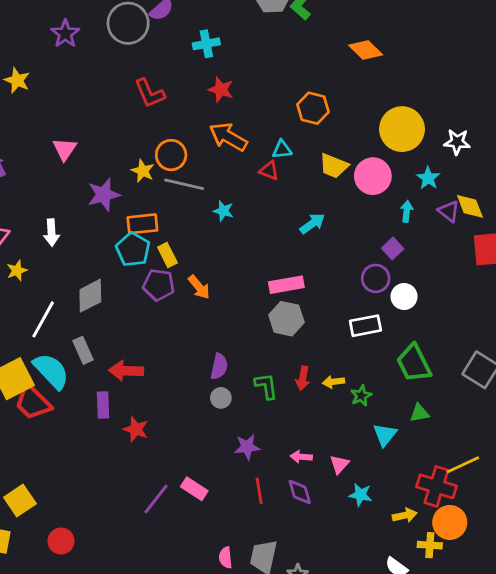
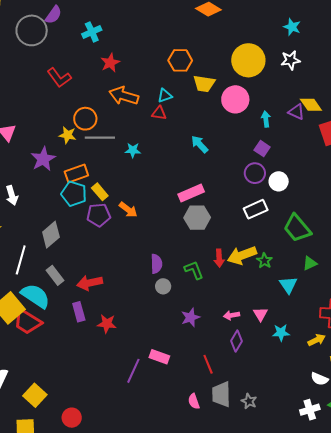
red star: (221, 90) -> (110, 63), turned -30
yellow trapezoid: (334, 166) -> (204, 84), moved
cyan star: (428, 178) -> (292, 27), moved
cyan arrow: (312, 224) -> (200, 144), turned -84
yellow arrow: (333, 382) -> (242, 255), size x1.8
red line: (259, 491) -> (208, 364), moved
purple diamond: (300, 492) -> (236, 341), turned 60

